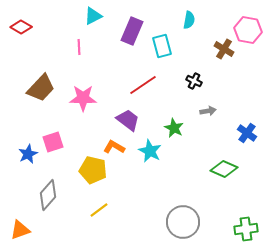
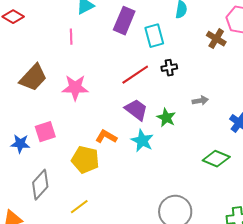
black cross: (194, 81) -> (169, 68), moved, turned -35
purple trapezoid: (128, 120) -> (136, 110), moved
blue star: (28, 154) -> (20, 144), turned 30
yellow line: (99, 210) -> (79, 207), moved

